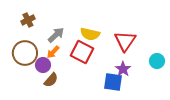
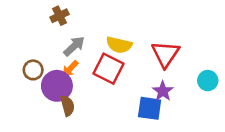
brown cross: (28, 20) -> (60, 16), moved
brown circle: (25, 53) -> (33, 70), size x0.6
purple circle: (43, 65) -> (57, 86), size x1.5
brown semicircle: (51, 80) -> (67, 106), turned -56

